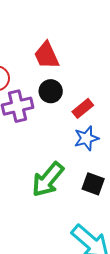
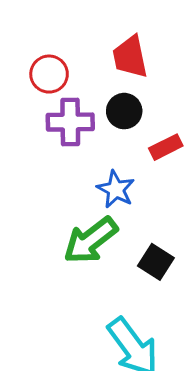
blue star: (86, 138) -> (116, 189), moved, turned 30

